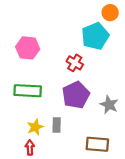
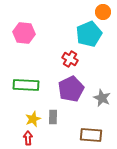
pink hexagon: (28, 48) -> (24, 33), moved

